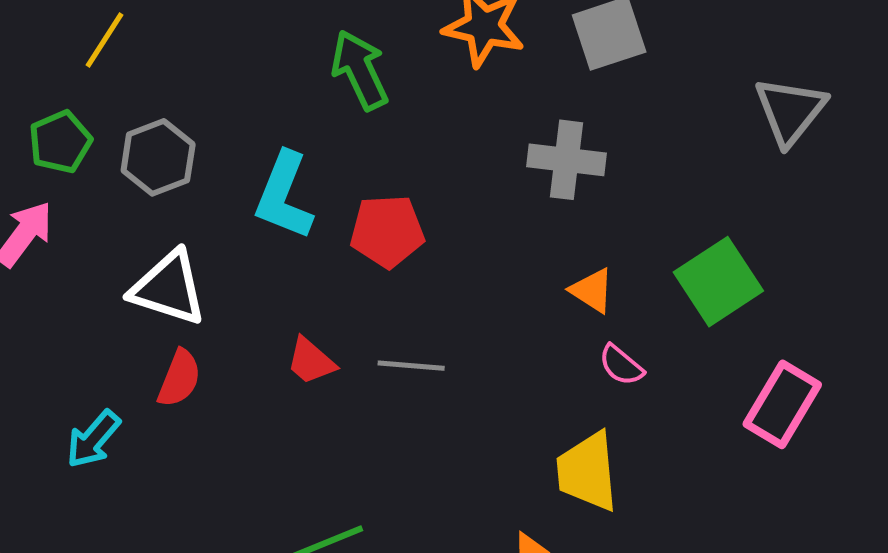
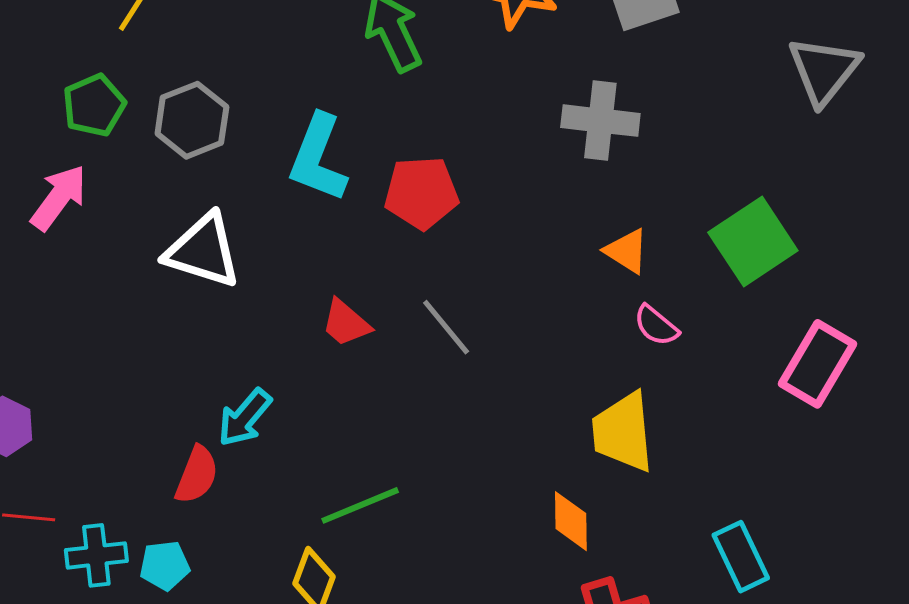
gray line: (411, 366) -> (446, 327), turned 46
red semicircle: (179, 378) -> (197, 475), moved
cyan arrow: (93, 439) -> (245, 418), moved

